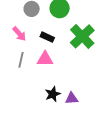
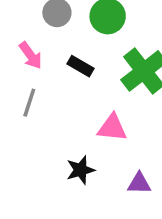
pink triangle: (45, 59) -> (112, 128), moved
purple triangle: (72, 98) -> (139, 183), moved

